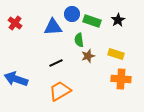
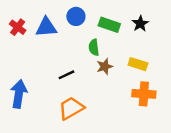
blue circle: (72, 14) -> (76, 16), moved
blue triangle: (53, 27) -> (46, 27), moved
blue arrow: (16, 79) -> (19, 94), turned 80

